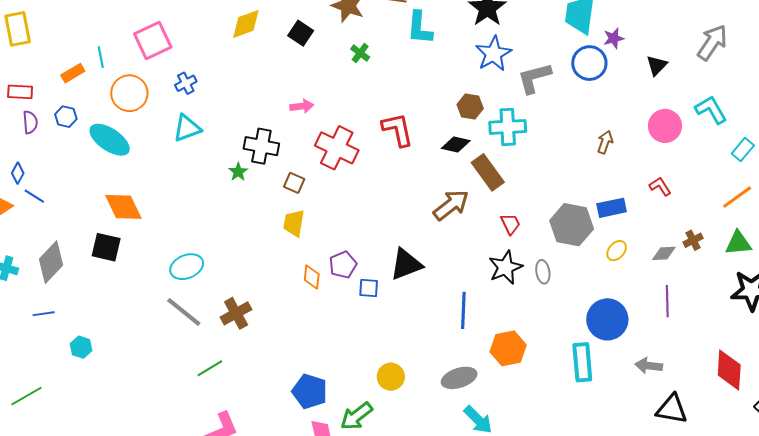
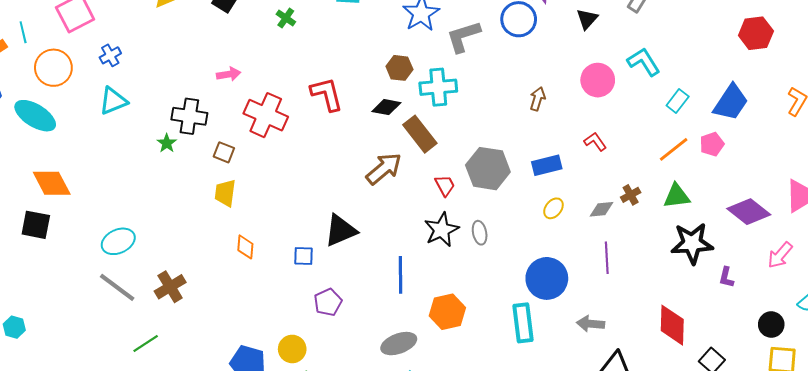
gray hexagon: (572, 225) -> (488, 169), moved
purple pentagon: (343, 265) -> (328, 302), moved
yellow circle: (391, 377) -> (292, 349), moved

